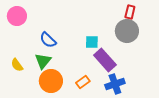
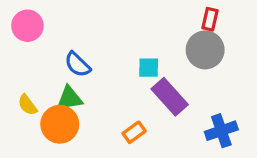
green triangle: (43, 61) -> (69, 98), turned 42
orange circle: (51, 81) -> (60, 124), moved
blue cross: (115, 84) -> (221, 131), moved

